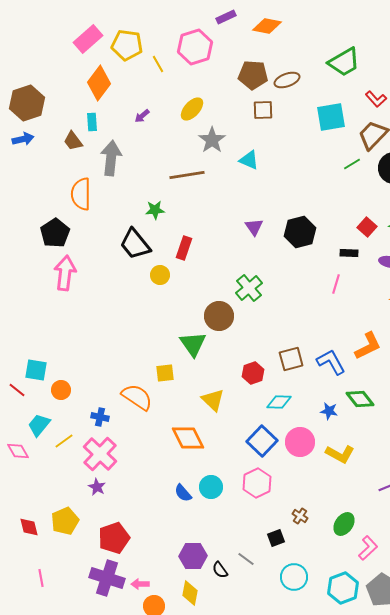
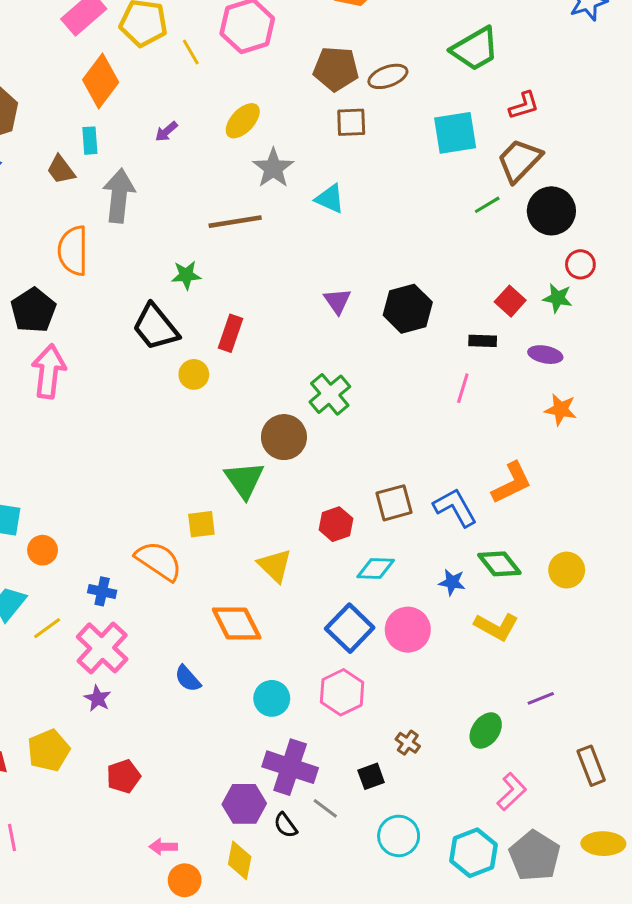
red L-shape: (376, 99) -> (524, 105), turned -65
yellow L-shape: (340, 454) -> (496, 627), moved
blue semicircle: (183, 493) -> (188, 679), moved
green ellipse: (344, 524) -> (486, 730), moved
red pentagon: (114, 538) -> (124, 776), size x0.7
purple cross: (107, 578) -> (290, 767), moved

